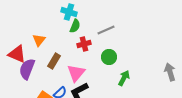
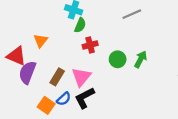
gray line: (106, 30) -> (132, 14), moved
brown rectangle: (54, 61) -> (57, 77), moved
green arrow: (124, 78) -> (141, 59), moved

